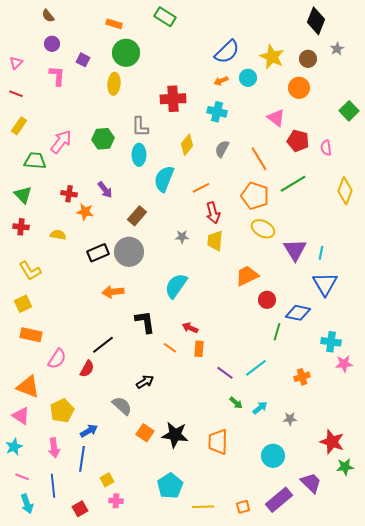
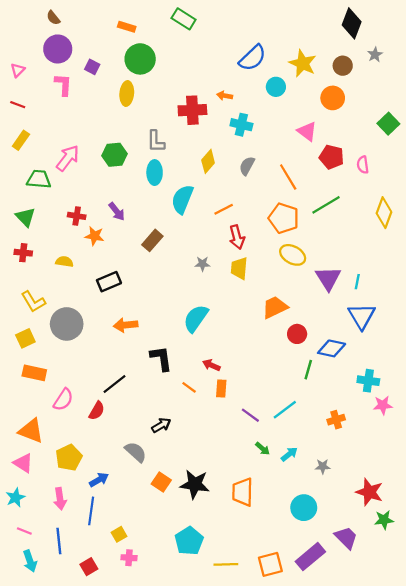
purple circle: (52, 44) -> (58, 49), size x1.6
orange arrow: (221, 81) -> (225, 96), moved, turned 32
gray circle: (129, 252) -> (67, 324), moved
orange square: (243, 507) -> (270, 564), size x1.6

